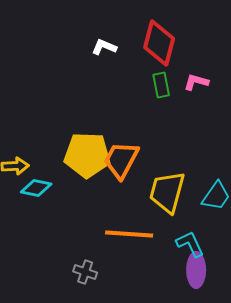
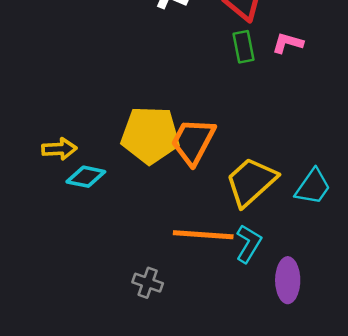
yellow trapezoid: (167, 192) -> (251, 182), turned 33
cyan L-shape: (190, 244) -> (249, 244), moved, turned 56

